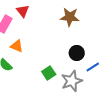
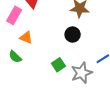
black circle: (77, 53) -> (73, 35), moved

